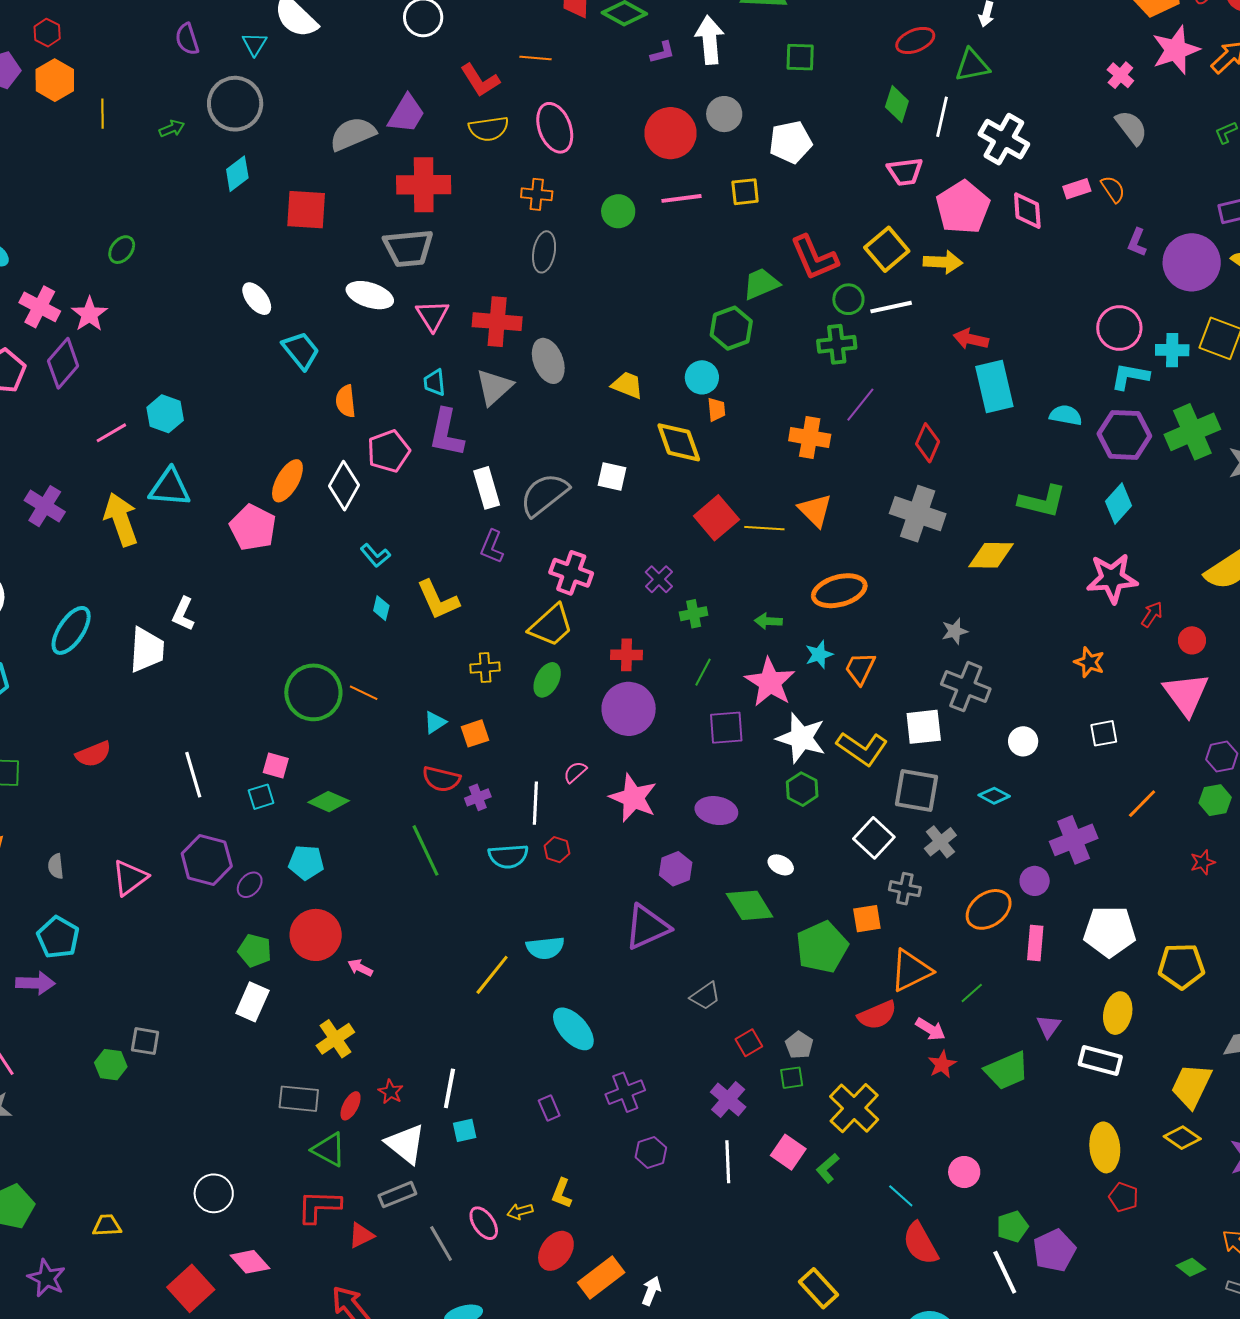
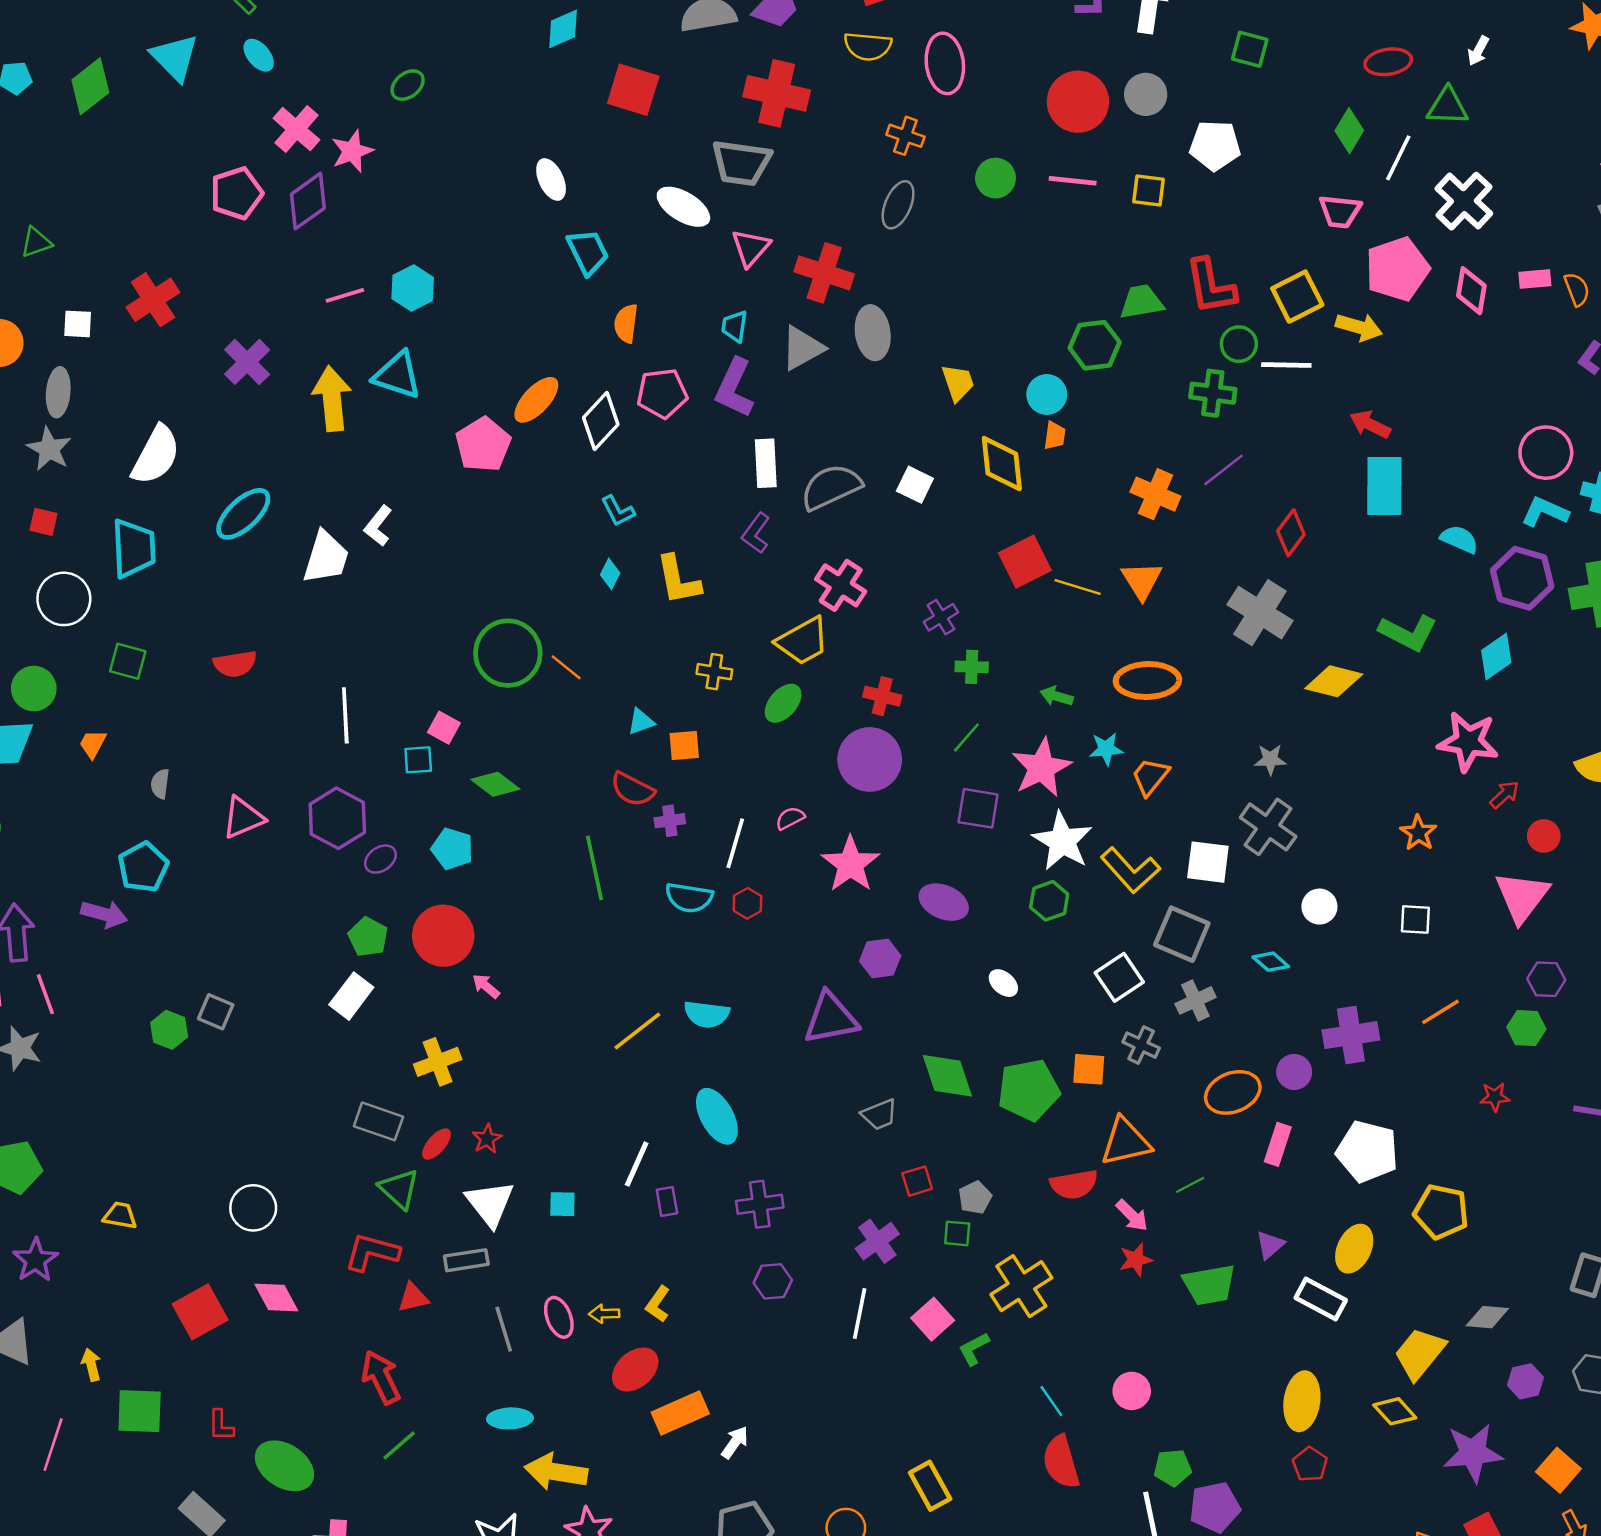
yellow trapezoid: (627, 385) -> (958, 383), turned 36
green diamond: (750, 905) -> (947, 1076), moved
white line: (449, 1088) -> (637, 1164), moved

